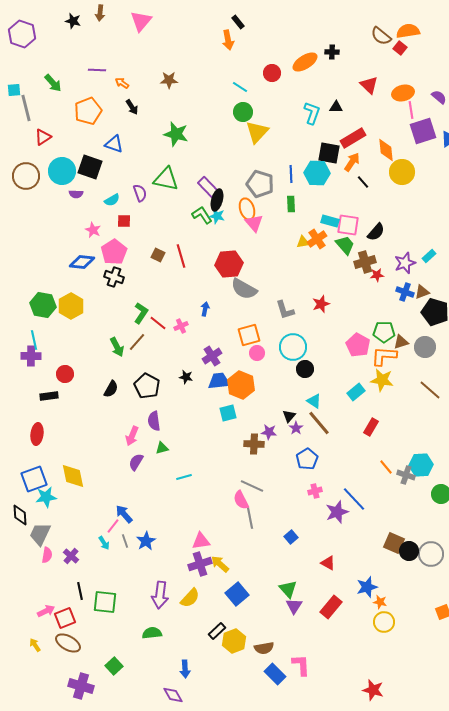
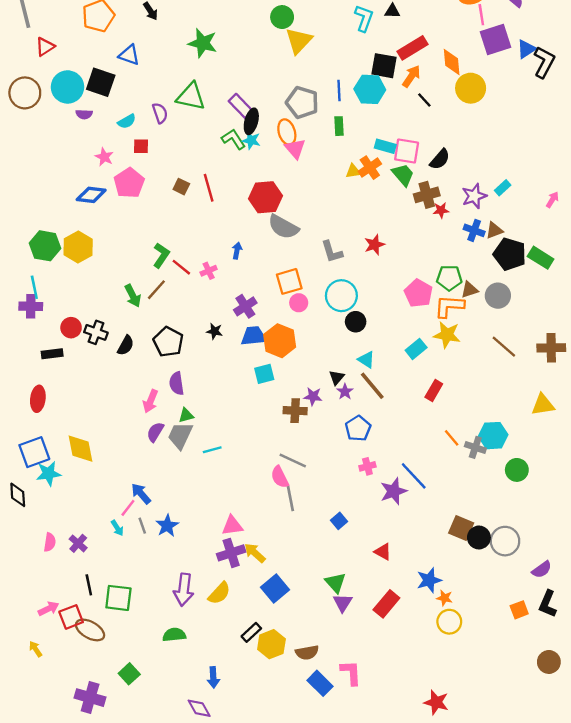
black cross: (114, 277) -> (96, 332), moved
gray trapezoid: (40, 534) -> (180, 436), moved
brown ellipse: (68, 643) -> (90, 630), moved

